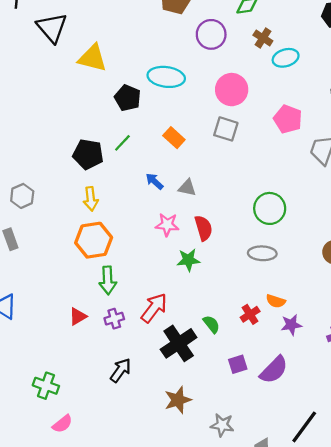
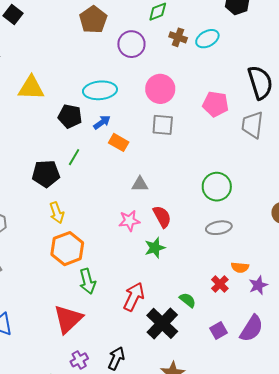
cyan ellipse: (286, 58) -> (207, 39), moved
blue arrow: (154, 181) -> (102, 122), moved, turned 114
red triangle: (78, 316) -> (68, 319), size x1.8
purple cross: (114, 319) -> (79, 360), moved

